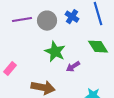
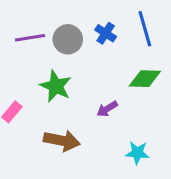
green diamond: (98, 47) -> (145, 79), turned -55
green star: (55, 52) -> (56, 86), moved

